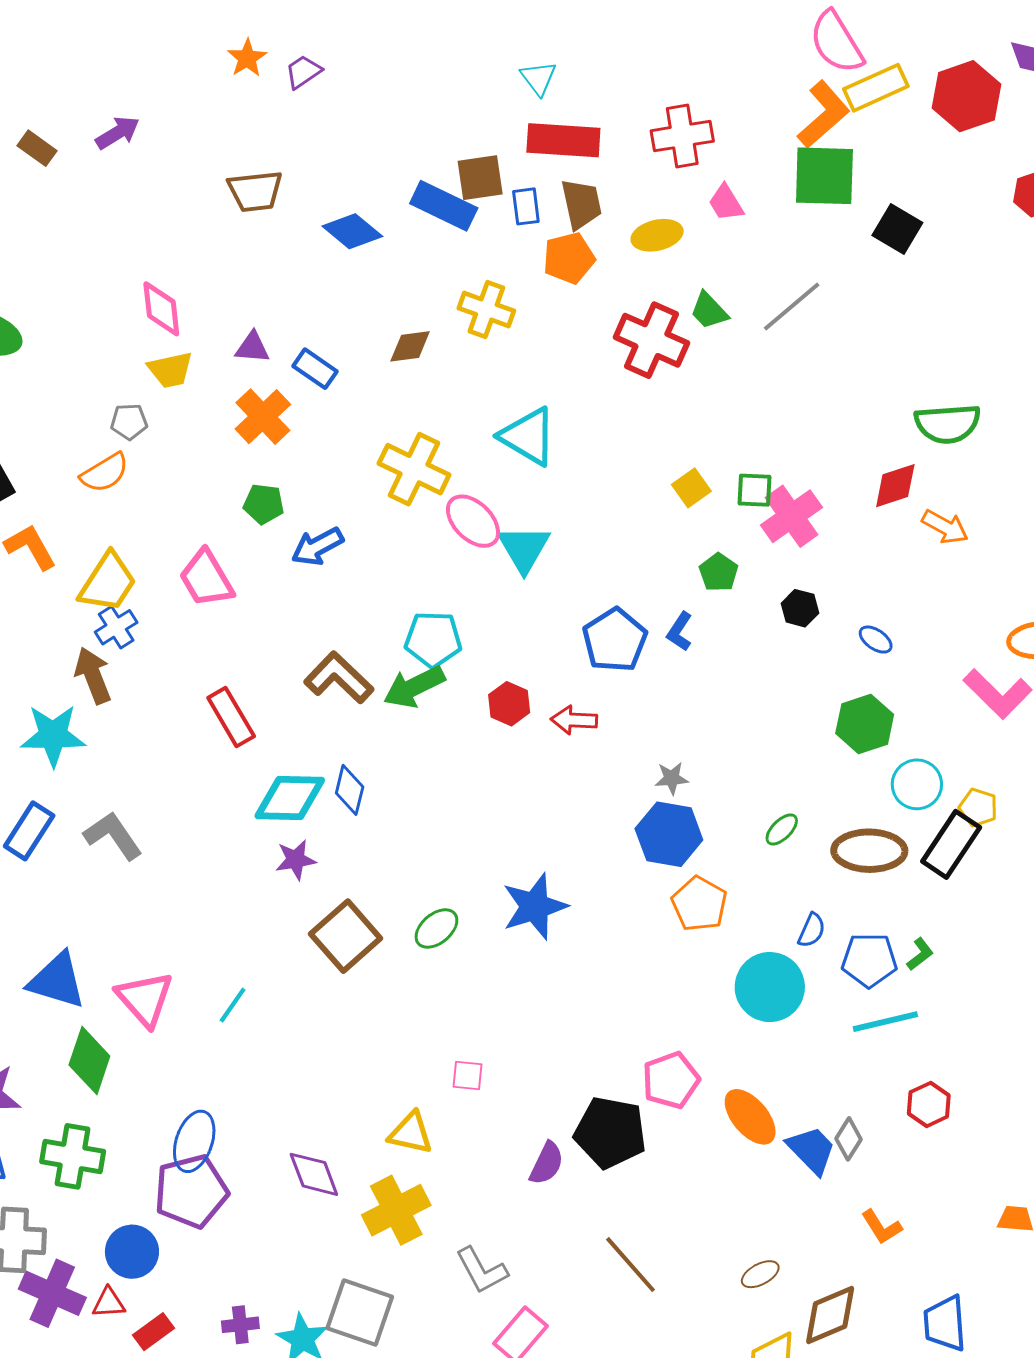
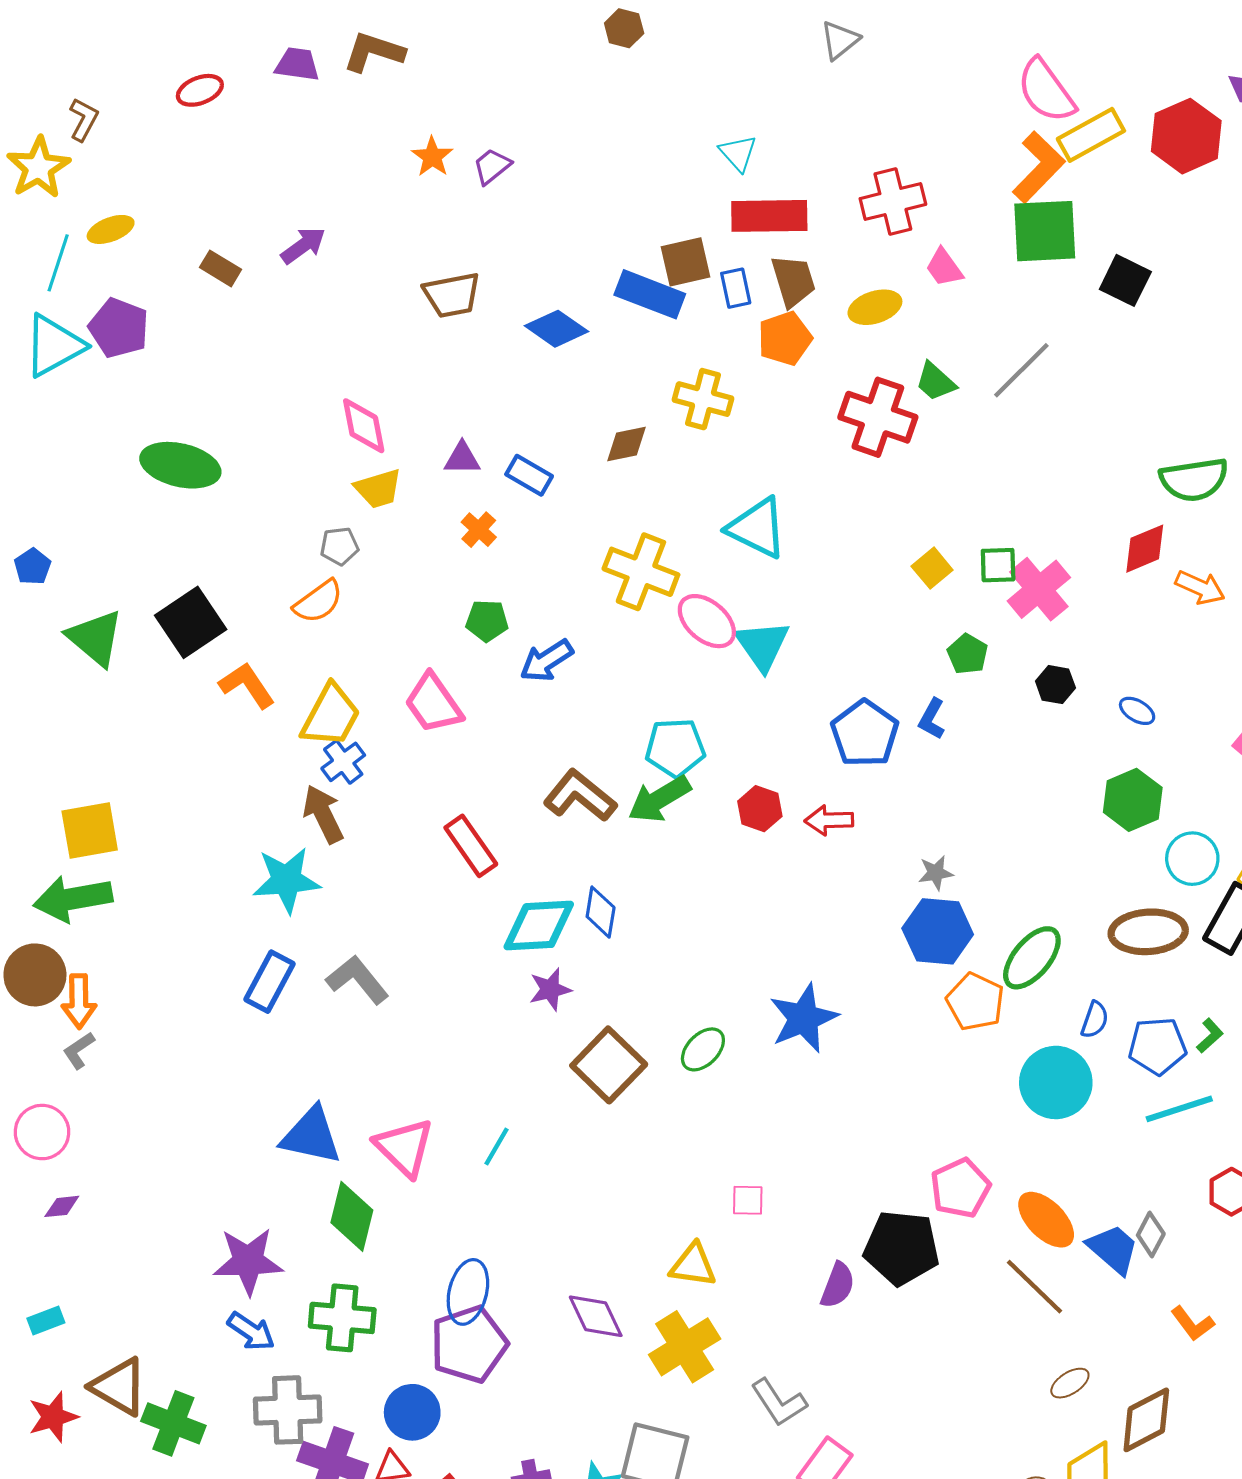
orange cross: (263, 417) -> (479, 530), size x0.6
green ellipse: (782, 829) -> (1032, 958), moved, size x1.8
brown line: (631, 1265) -> (1034, 1287), moved

